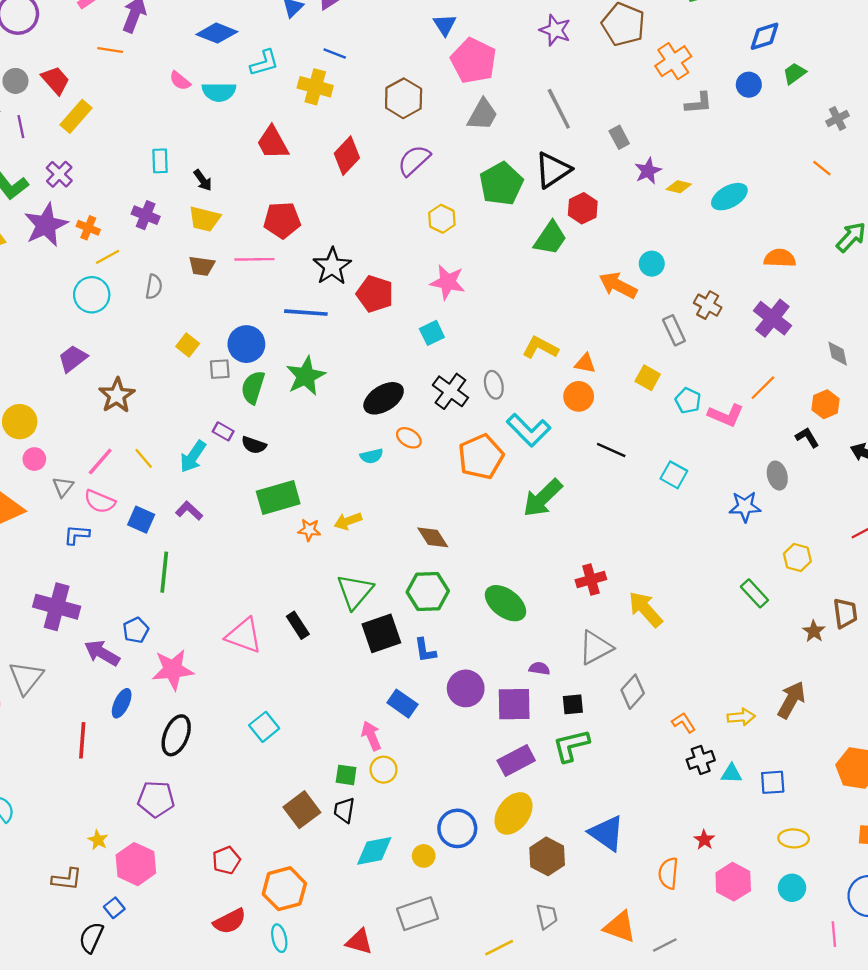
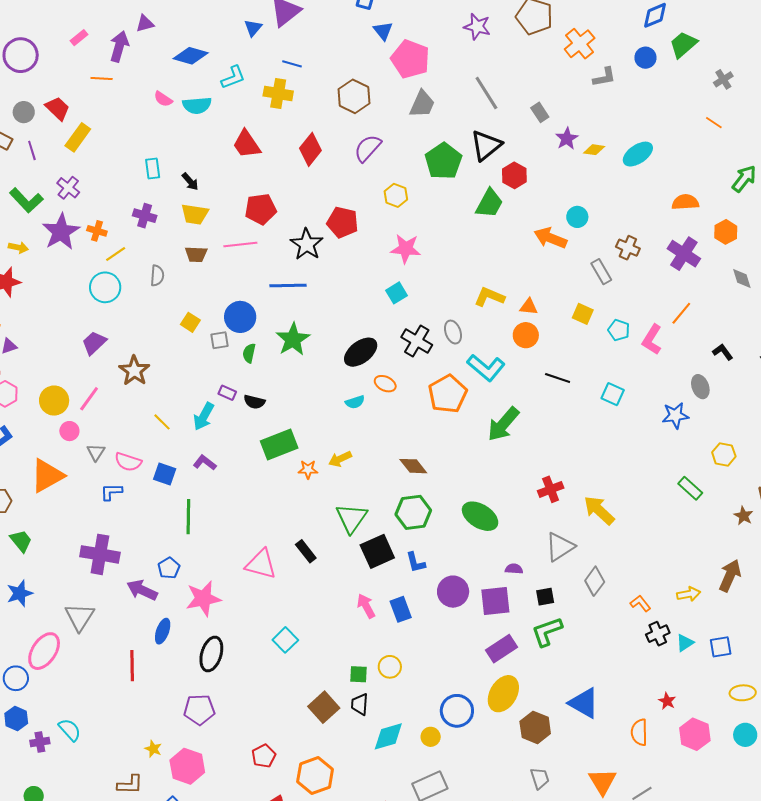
green trapezoid: (794, 73) -> (683, 44), size x1.4
red pentagon: (375, 294) -> (343, 222), moved
green semicircle: (253, 387) -> (249, 353), size x0.7
orange hexagon: (826, 404) -> (726, 232), moved
pink L-shape: (726, 415) -> (652, 340), turned 104
pink line: (100, 461) -> (89, 399), moved
blue rectangle: (402, 704) -> (401, 609), turned 40
pink arrow: (371, 736) -> (366, 606), moved
cyan triangle: (731, 774) -> (685, 643), turned -30
orange triangle: (620, 927) -> (602, 782), turned 44

